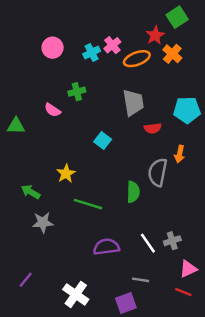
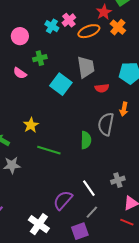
pink circle: (53, 48) -> (20, 36), moved
cyan cross: (92, 53) -> (52, 26), turned -32
cyan square: (103, 141) -> (61, 84), moved, size x1.5
white line: (148, 243) -> (89, 188), moved
purple semicircle: (106, 247) -> (63, 200), moved, turned -40
gray line: (141, 280) -> (92, 212), turned -56

